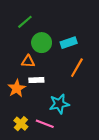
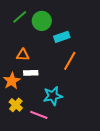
green circle: (42, 43) -> (42, 21), moved
yellow cross: (21, 124) -> (16, 105), moved

